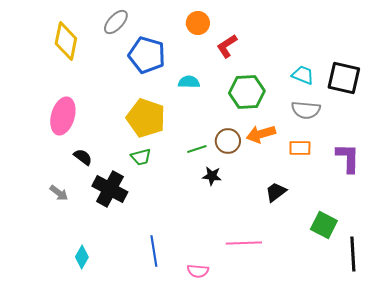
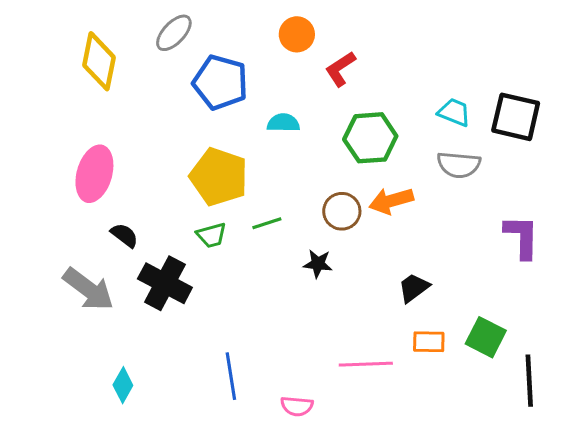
orange rectangle: (300, 148) -> (429, 342), moved
green line: (197, 149) -> (267, 223), moved
gray arrow: (59, 193) -> (88, 289), size x1.8

